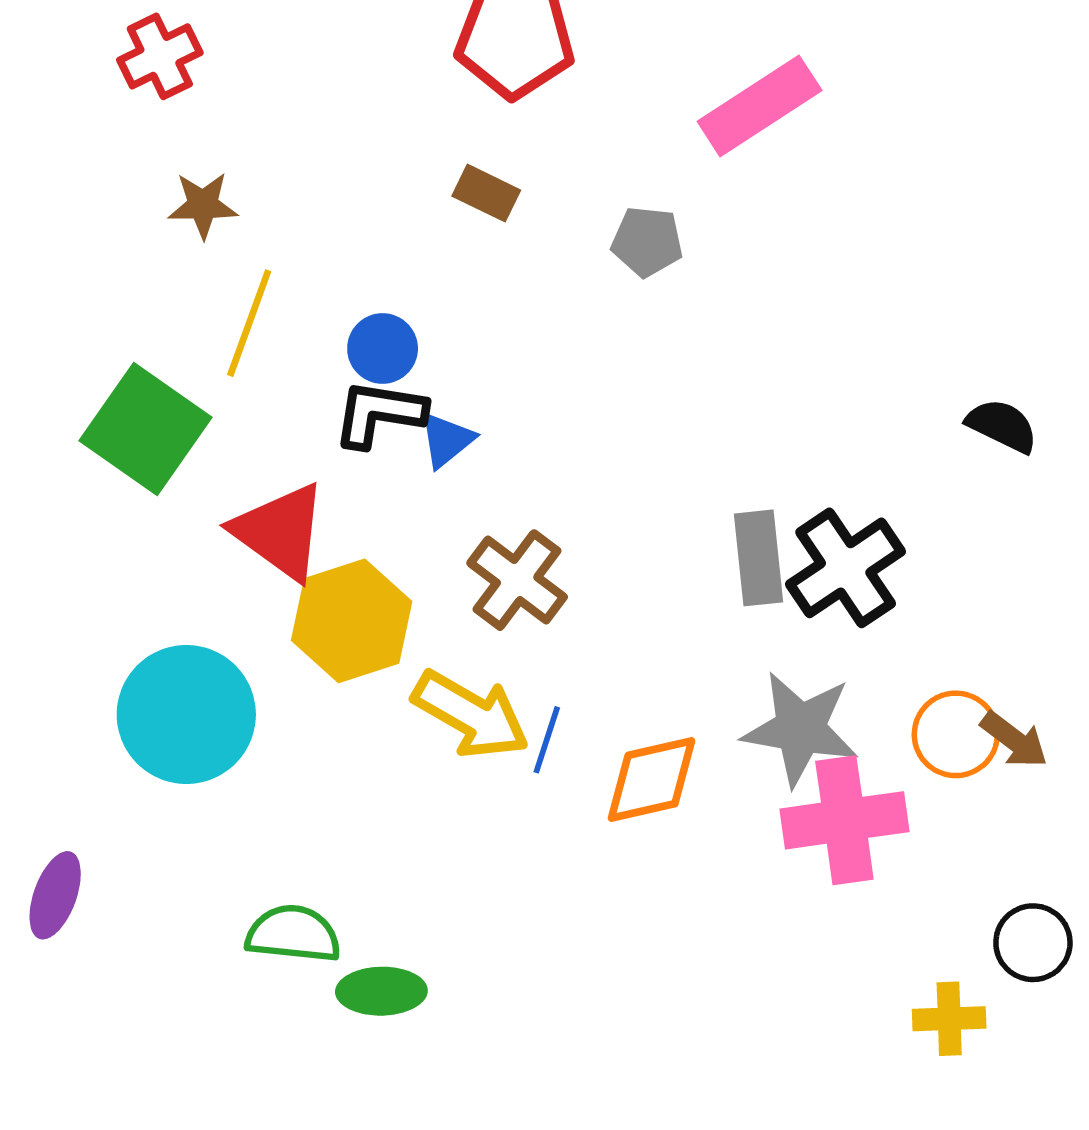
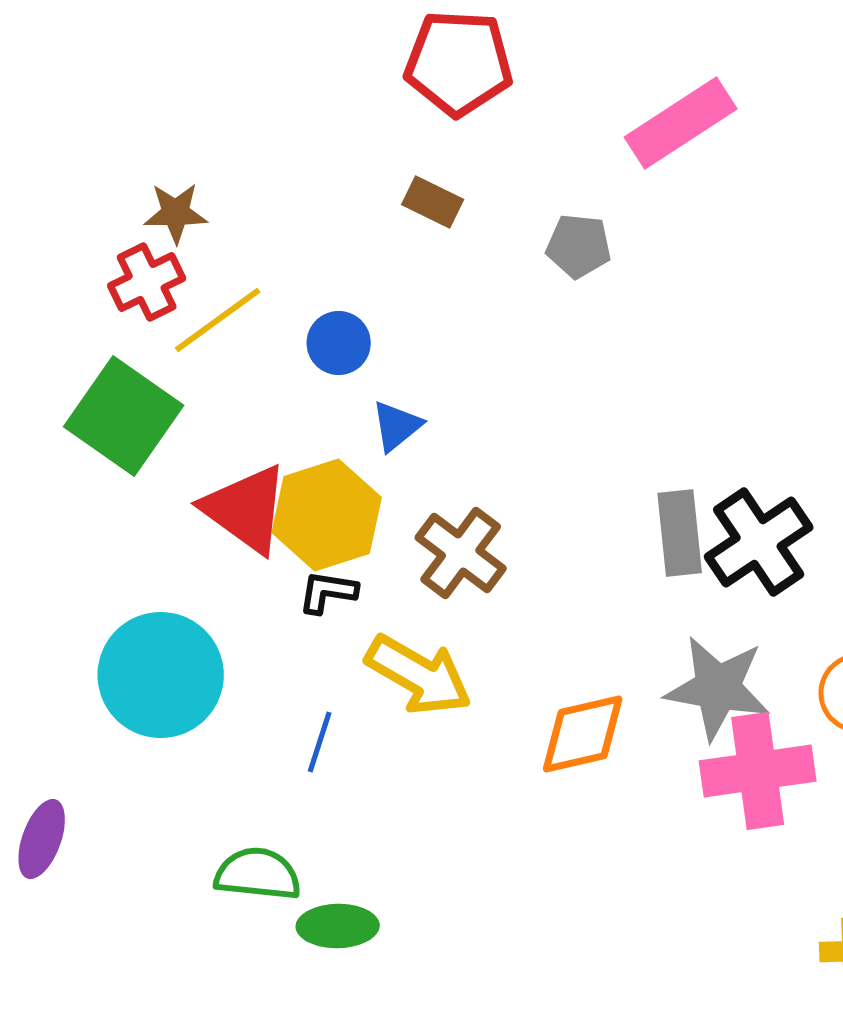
red cross: (160, 56) -> (147, 282), moved
yellow line: (249, 323) -> (218, 320), turned 34
black L-shape: (379, 414) -> (328, 592), moved, size x0.7
yellow hexagon: (352, 621) -> (327, 515), moved
blue line: (547, 740) -> (320, 742), moved

